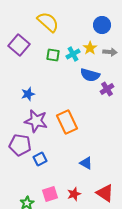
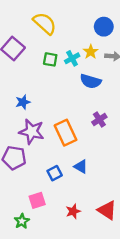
purple cross: (107, 89) -> (99, 120), moved
blue square: (40, 159) -> (55, 173), moved
blue triangle: (86, 163) -> (81, 167), moved
pink square: (50, 194) -> (37, 200), moved

